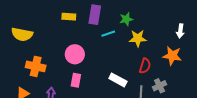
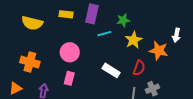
yellow semicircle: (22, 34) -> (32, 23), moved
yellow star: (138, 38) -> (133, 40), turned -30
orange star: (172, 56) -> (159, 51), moved
white rectangle: (118, 80) -> (111, 70), moved

